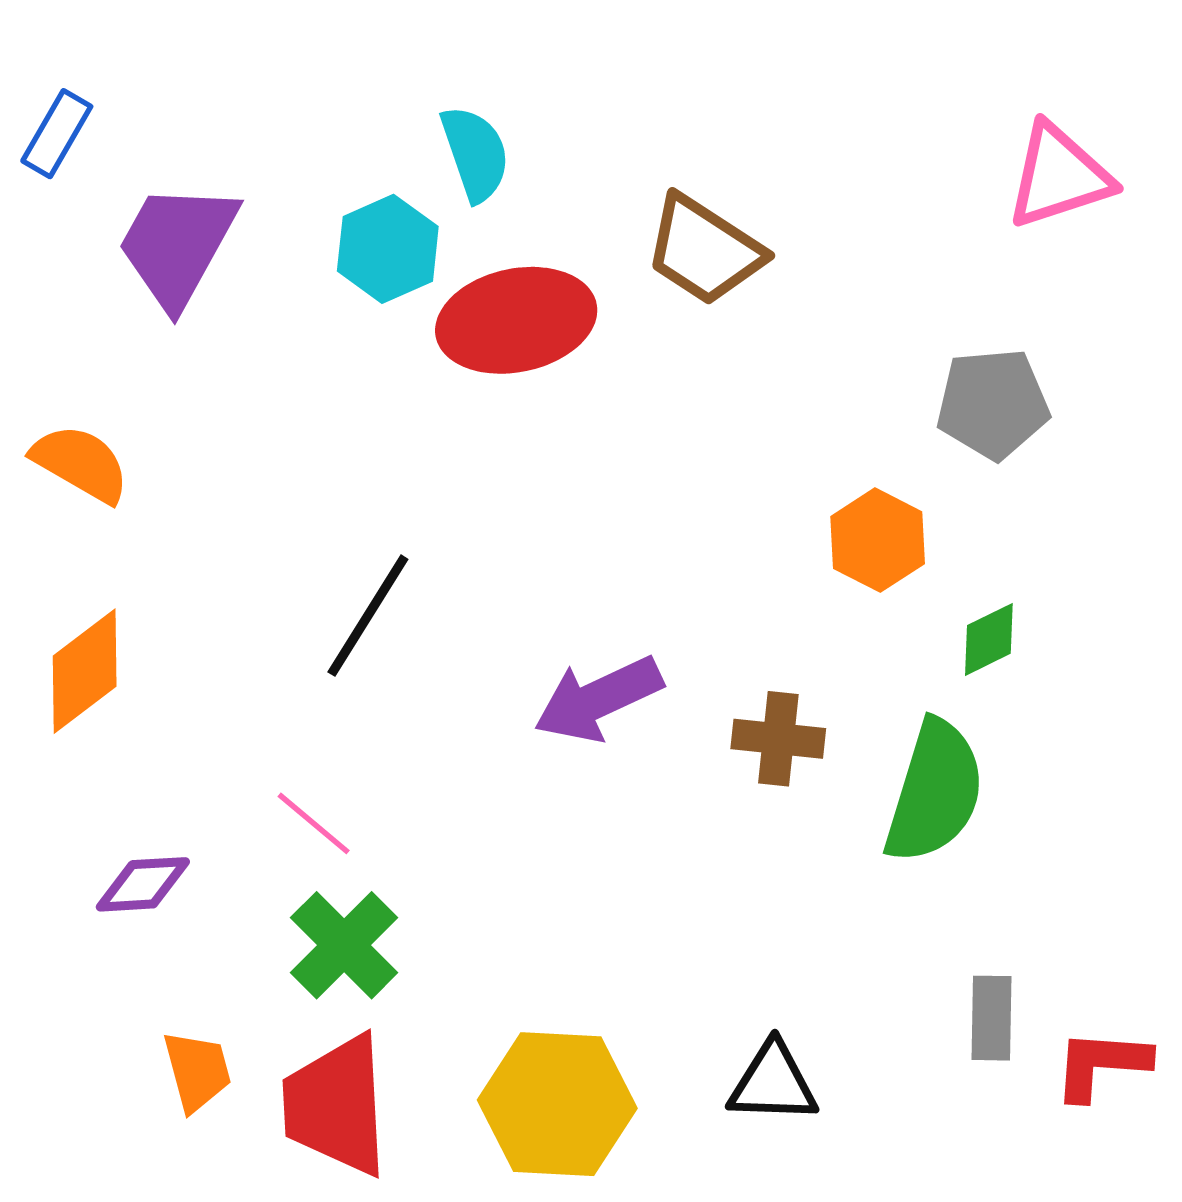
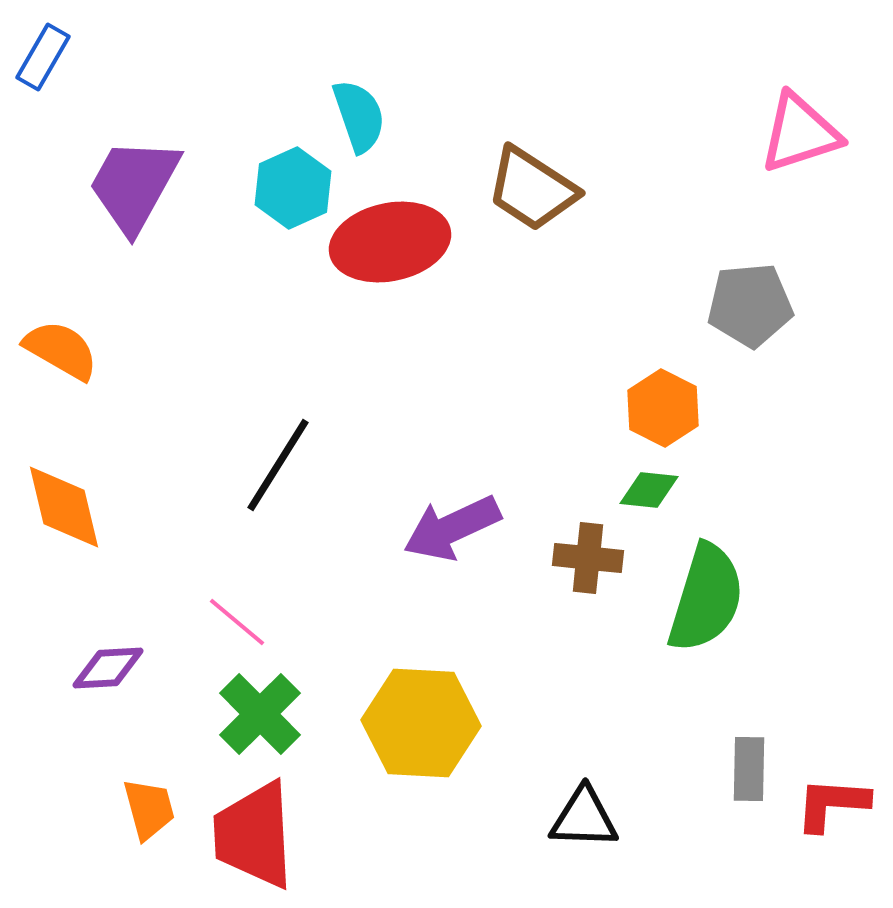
blue rectangle: (57, 134) -> (43, 57), moved
green diamond: (989, 639) -> (649, 490), moved, turned 32
orange diamond: (85, 671) -> (64, 507), turned -66
yellow hexagon: (557, 1104) -> (421, 723), moved

